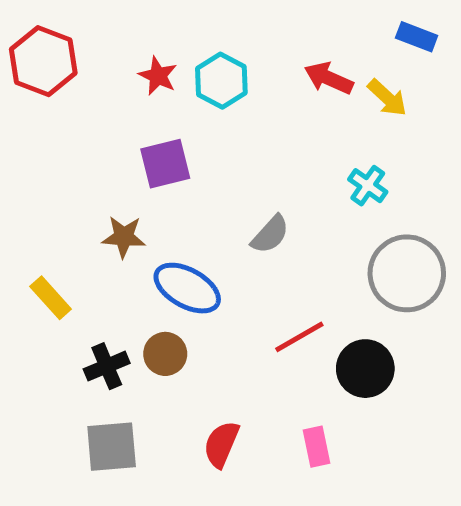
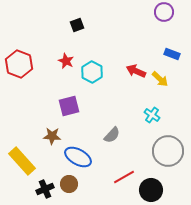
red star: (158, 76) -> (66, 61), moved
yellow rectangle: (51, 298) -> (22, 161), size x1.6

